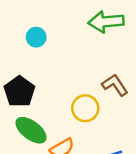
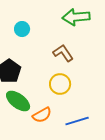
brown L-shape: (115, 85) -> (63, 53), moved

